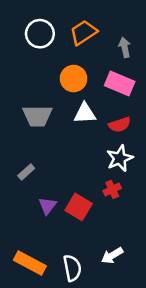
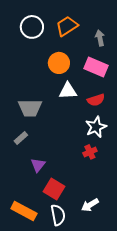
gray trapezoid: (37, 116) -> (30, 108), moved
red square: (79, 207) -> (54, 189), moved

